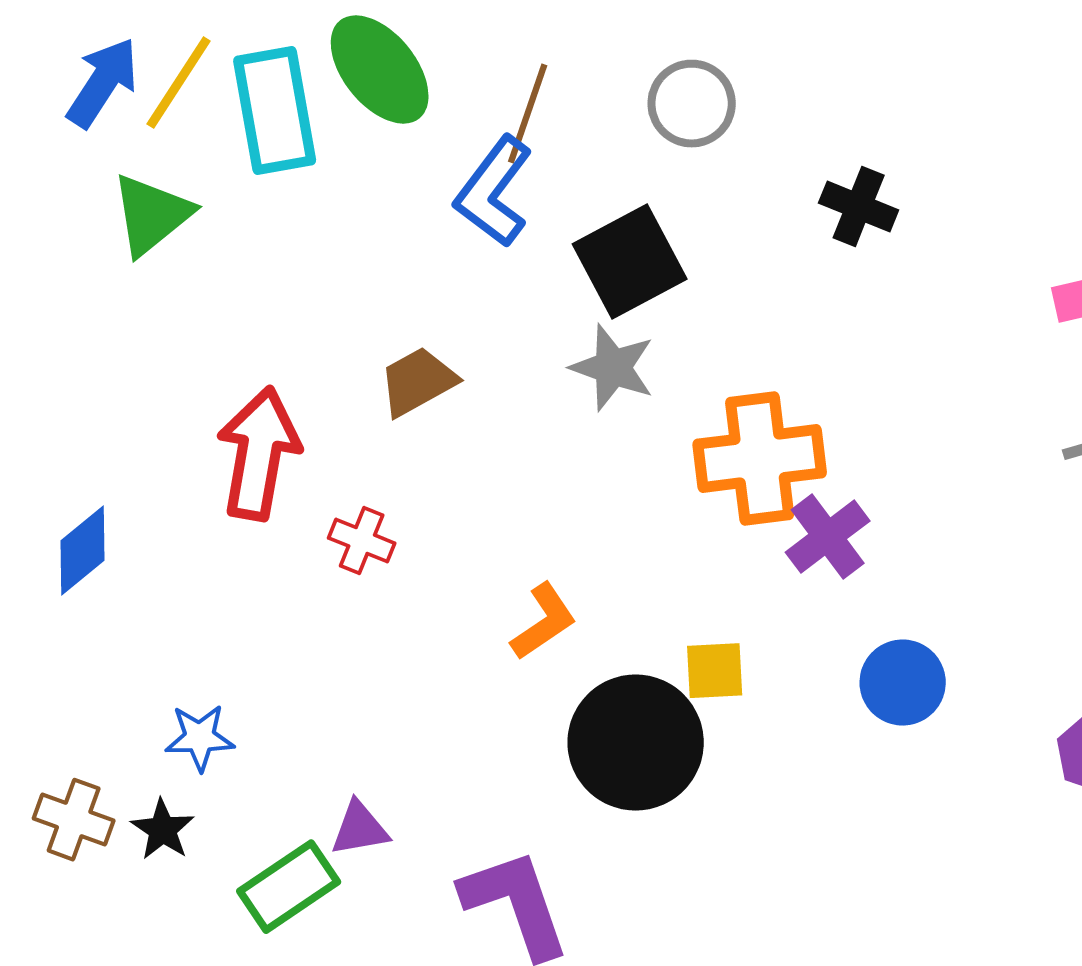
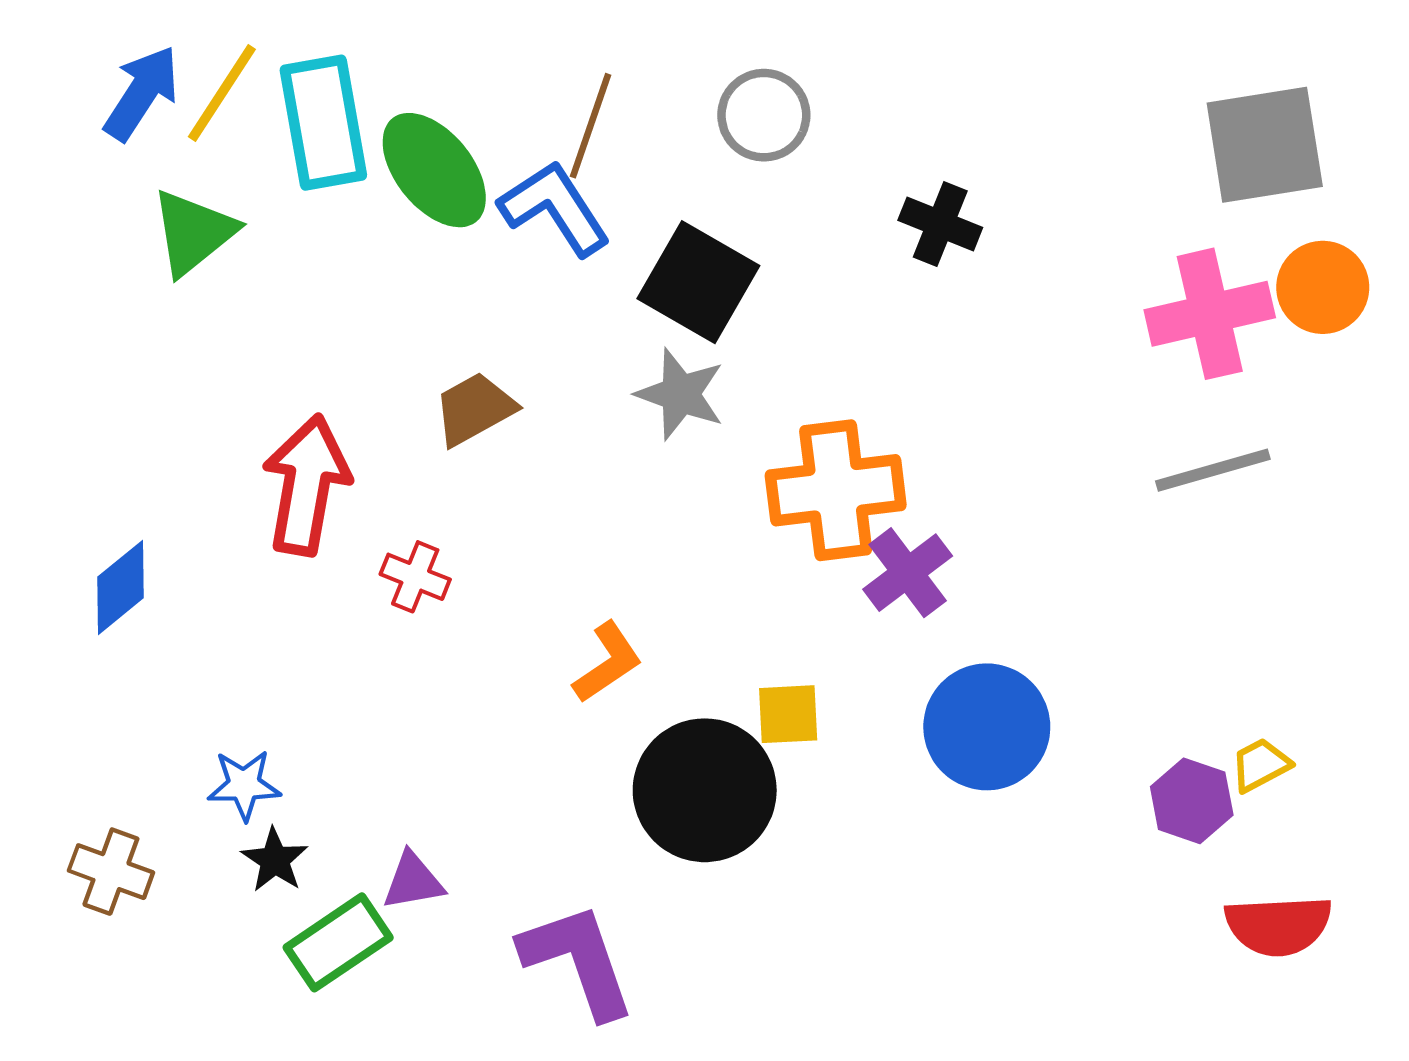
green ellipse: (380, 70) -> (434, 170), moved
blue L-shape: (494, 192) -> (555, 208), turned 110
black square: (630, 262) -> (698, 282), turned -32
blue circle: (903, 683) -> (987, 727), size x1.4
black star: (163, 830) -> (275, 860), moved

